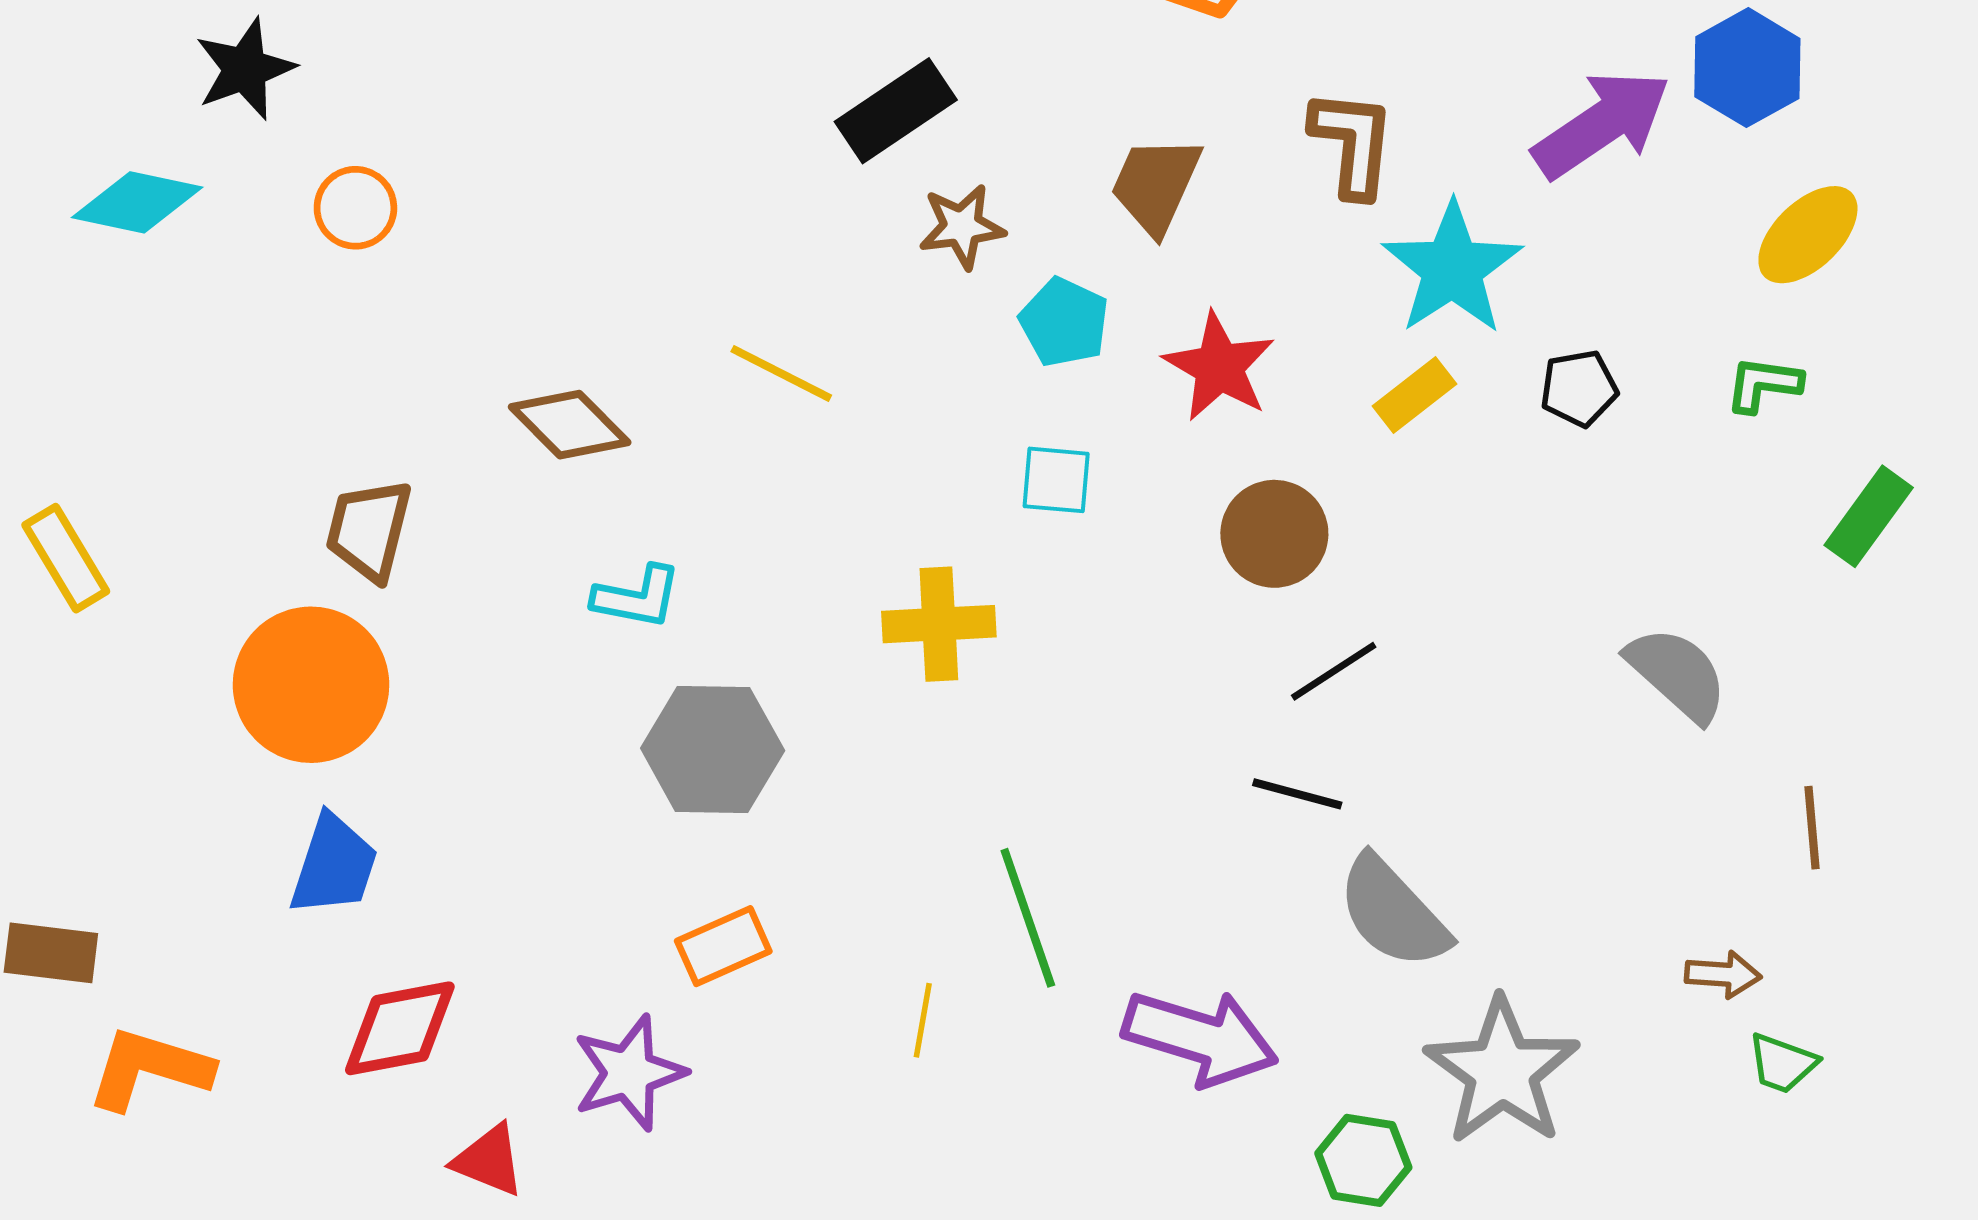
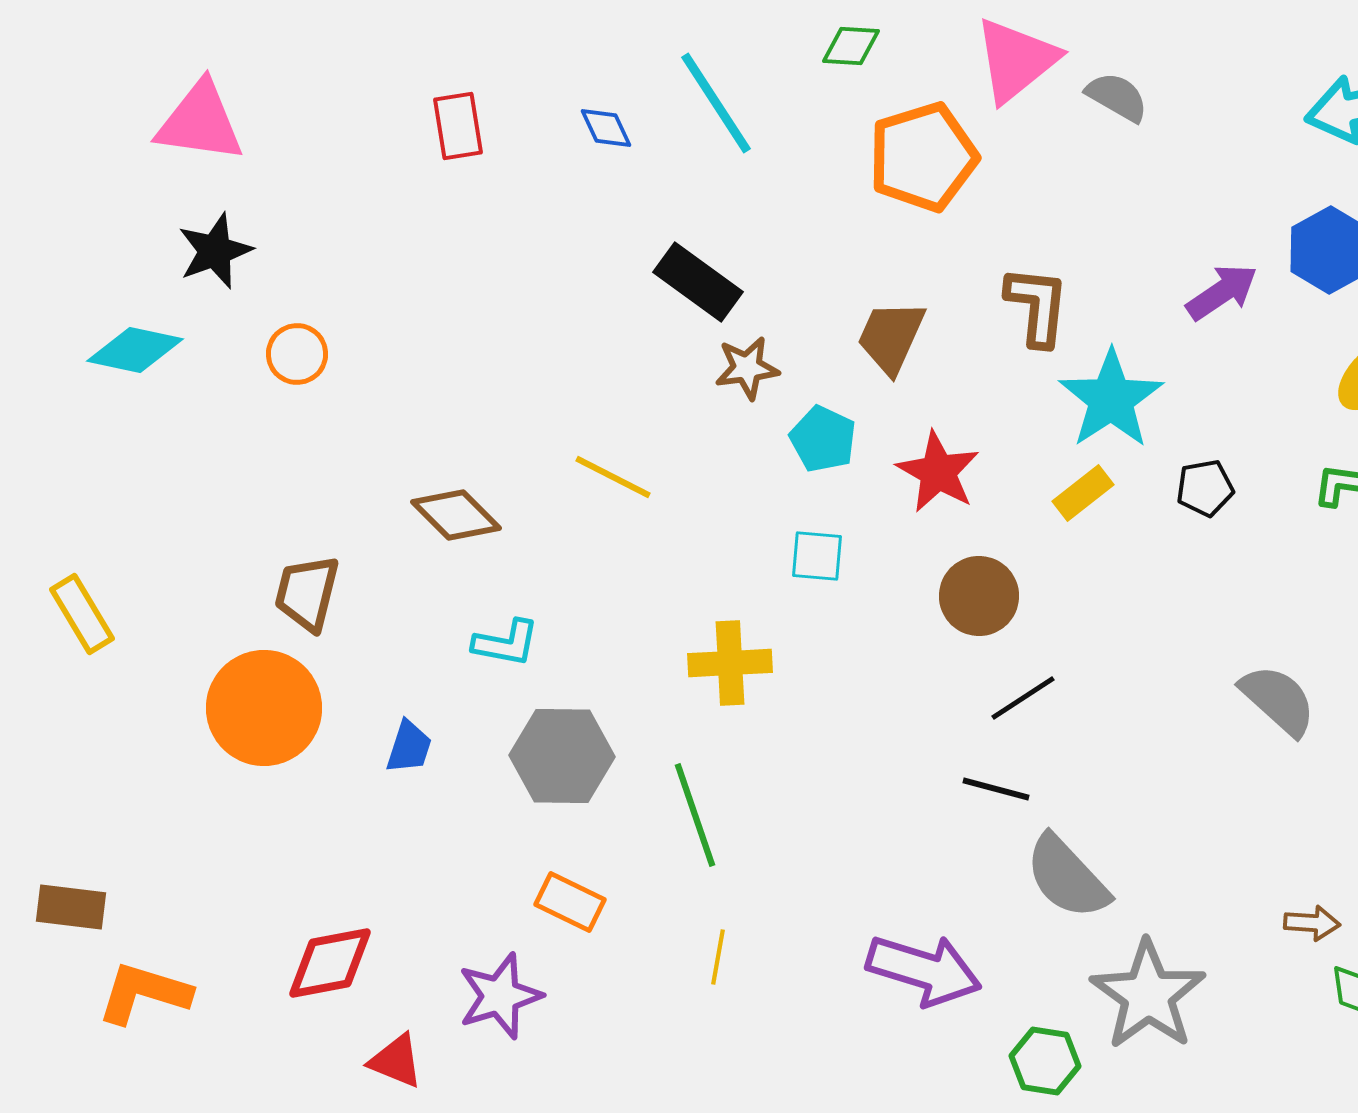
black rectangle: (896, 111) -> (698, 282), turned 70
purple arrow: (1602, 124) -> (1222, 292), size x0.7
blue trapezoid: (334, 865) -> (409, 747), moved, size x0.7
green line: (1028, 918) -> (695, 815), moved
orange rectangle: (723, 946) -> (570, 902), turned 50

